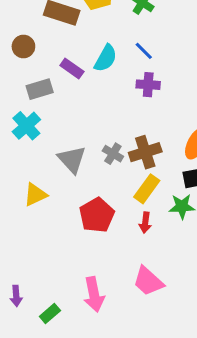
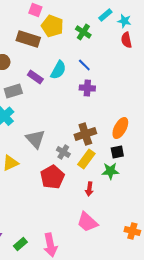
gray cross: (113, 154) -> (63, 152), moved
red arrow: (145, 223) -> (89, 189), moved
pink arrow: (94, 294) -> (50, 245), moved

